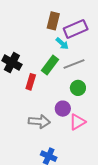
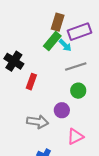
green rectangle: (50, 65) -> (52, 41), moved
pink triangle: (77, 122) -> (75, 137), moved

